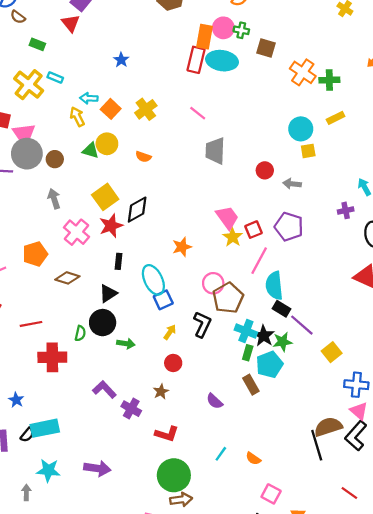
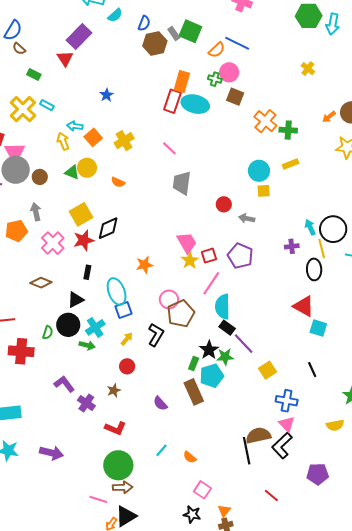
pink circle: (223, 28) -> (229, 72), moved
orange pentagon: (35, 254) -> (16, 231), moved
cyan cross: (246, 331) -> (95, 327), moved, turned 30
brown rectangle: (251, 385) -> (194, 392), size x1.4

